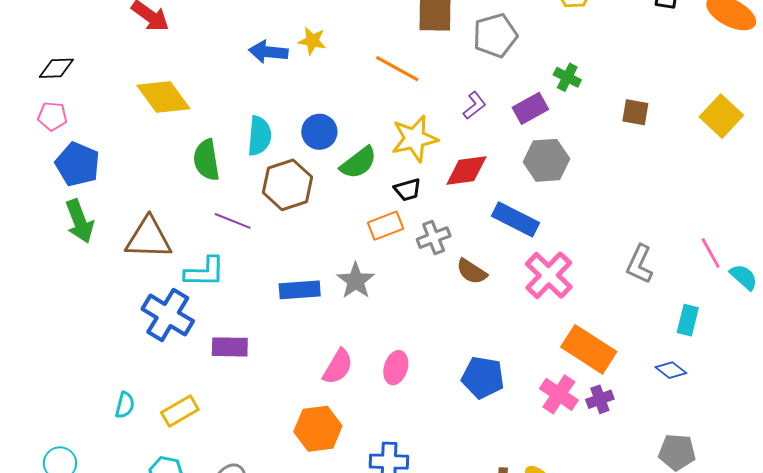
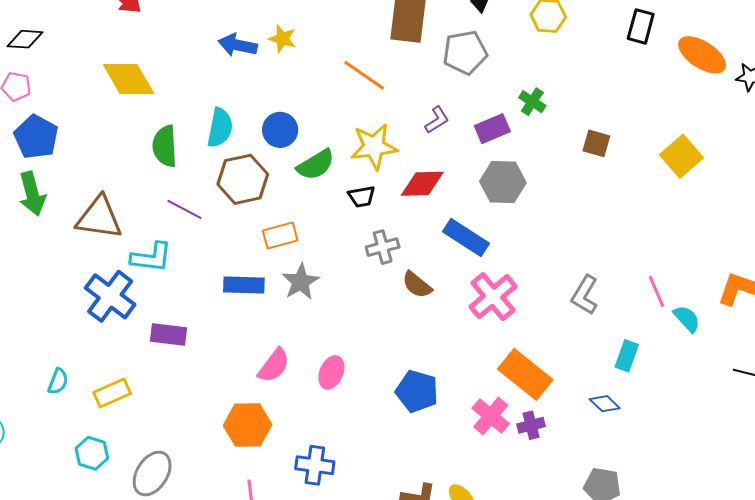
orange rectangle: (386, 226) -> (280, 235), moved

